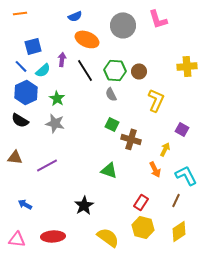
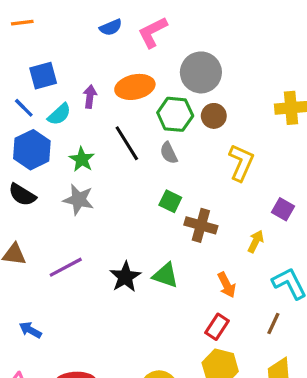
pink L-shape: (158, 19) -> (153, 32), moved, turned 80
gray circle: (123, 25) -> (201, 72), moved
orange ellipse: (87, 39) -> (135, 87), moved, turned -35
black line: (85, 70) -> (127, 143), moved
orange arrow: (155, 169) -> (227, 285), moved
black star: (84, 205) -> (125, 277), moved

